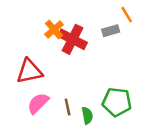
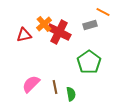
orange line: (127, 15) -> (103, 12), turned -32
red triangle: (29, 71) -> (24, 35), moved, size x0.7
green pentagon: (117, 102) -> (89, 62), moved, turned 30

